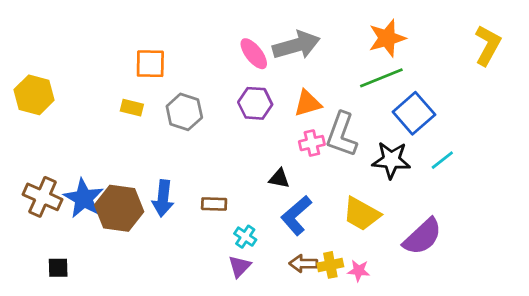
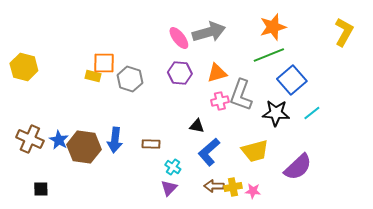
orange square: (150, 64) -> (104, 63), moved
blue star: (84, 198) -> (59, 140), size x0.7
yellow trapezoid: (362, 214) -> (255, 151), turned -44

